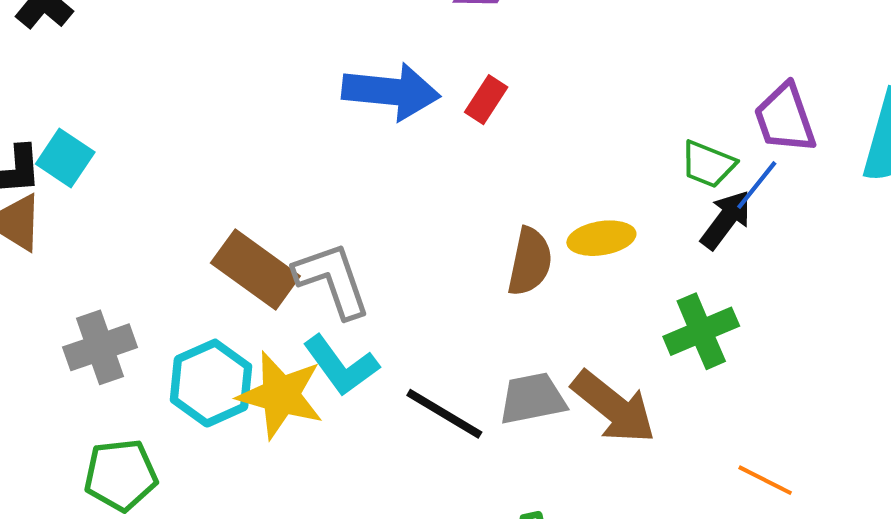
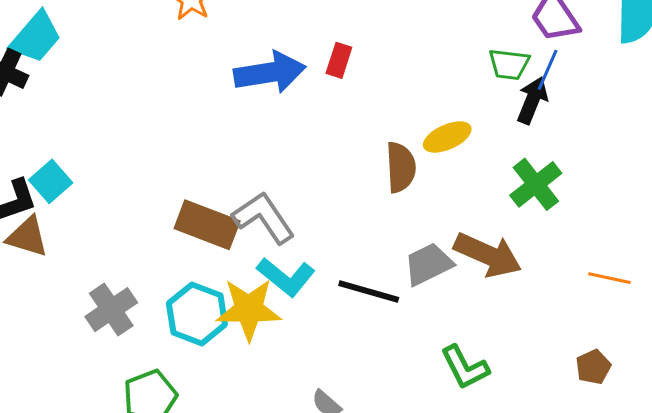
cyan square: (65, 158) -> (51, 181), turned 30

